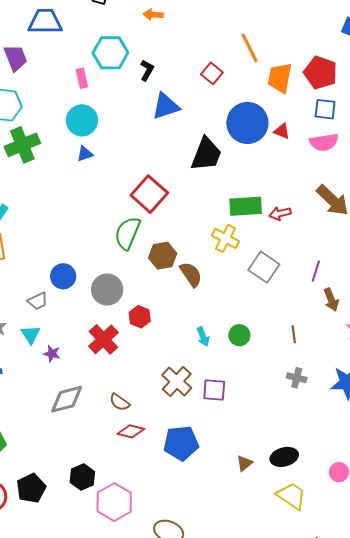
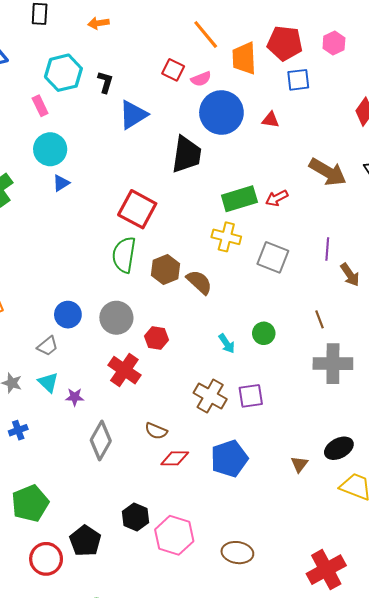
red triangle: (282, 131) -> (271, 120), moved
pink semicircle: (324, 142) -> (201, 79), moved, size x0.7
gray cross: (297, 378) -> (333, 364), size x1.8
gray diamond: (67, 399) -> (101, 440), turned -33

